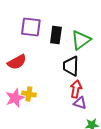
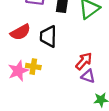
black trapezoid: (71, 66) -> (48, 36), moved
red arrow: (76, 89) -> (84, 61), turned 30

